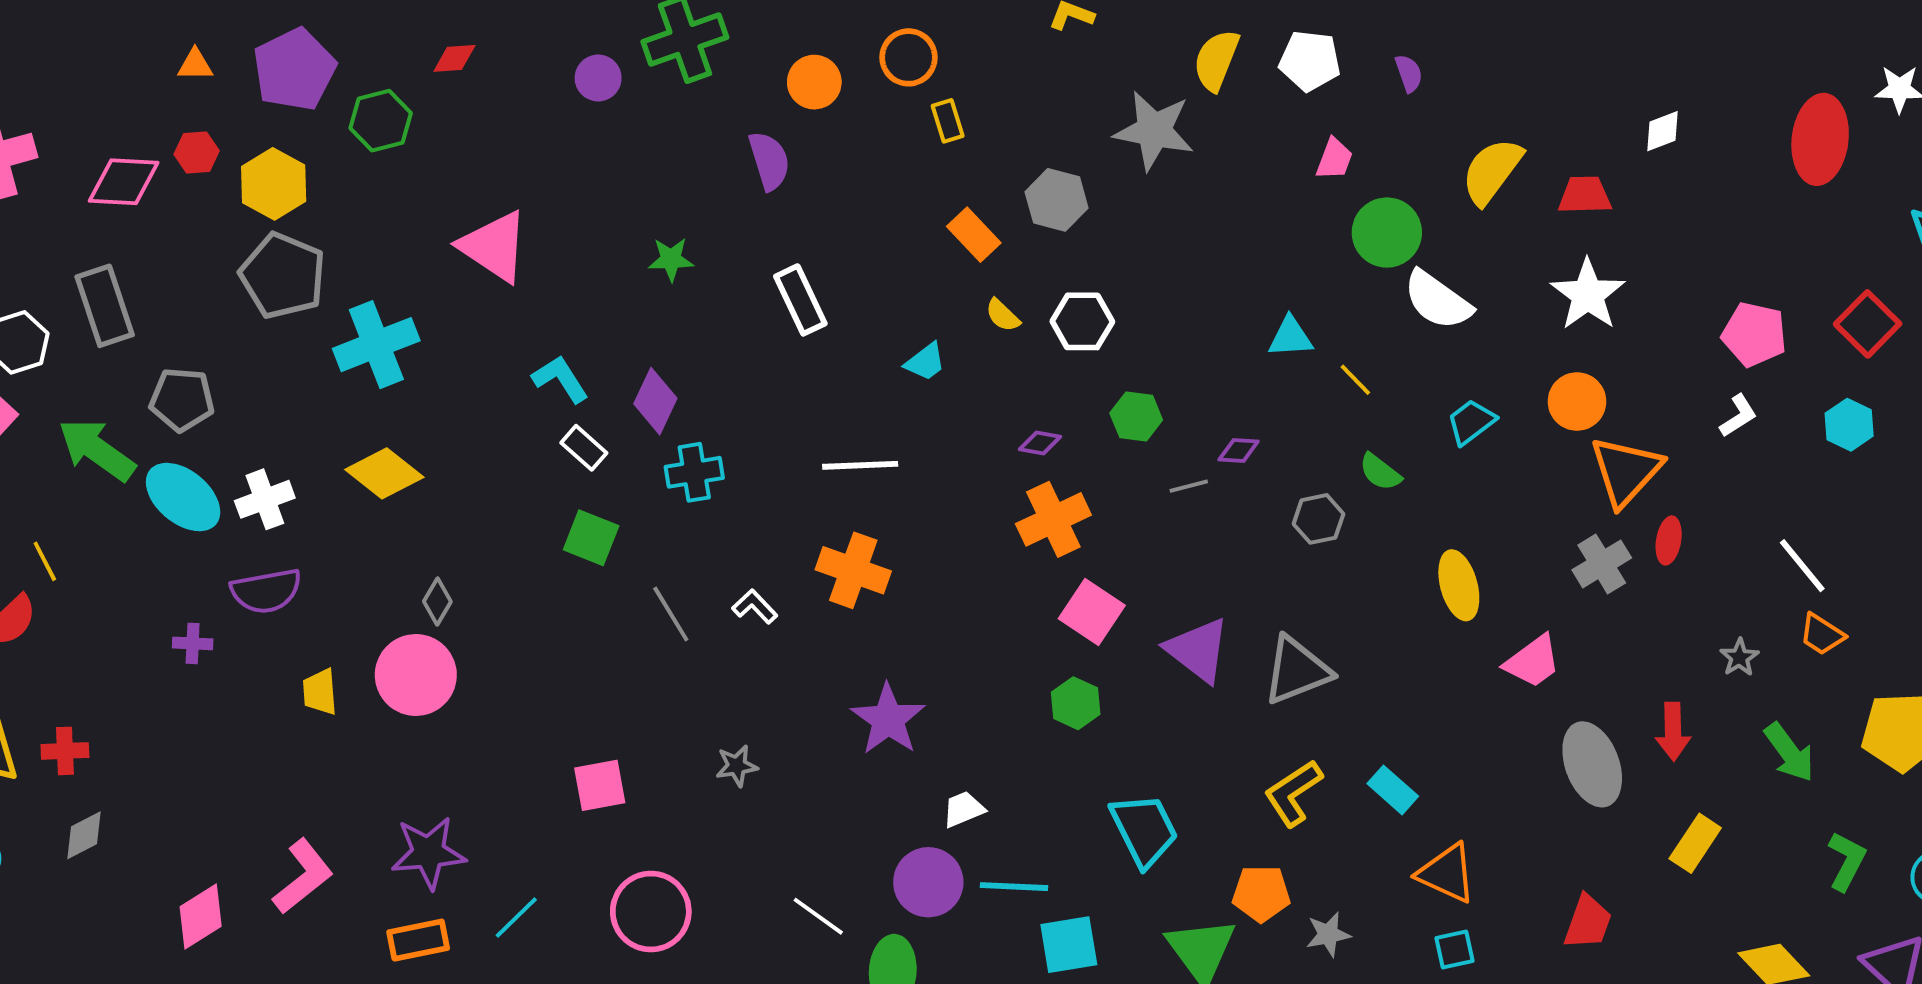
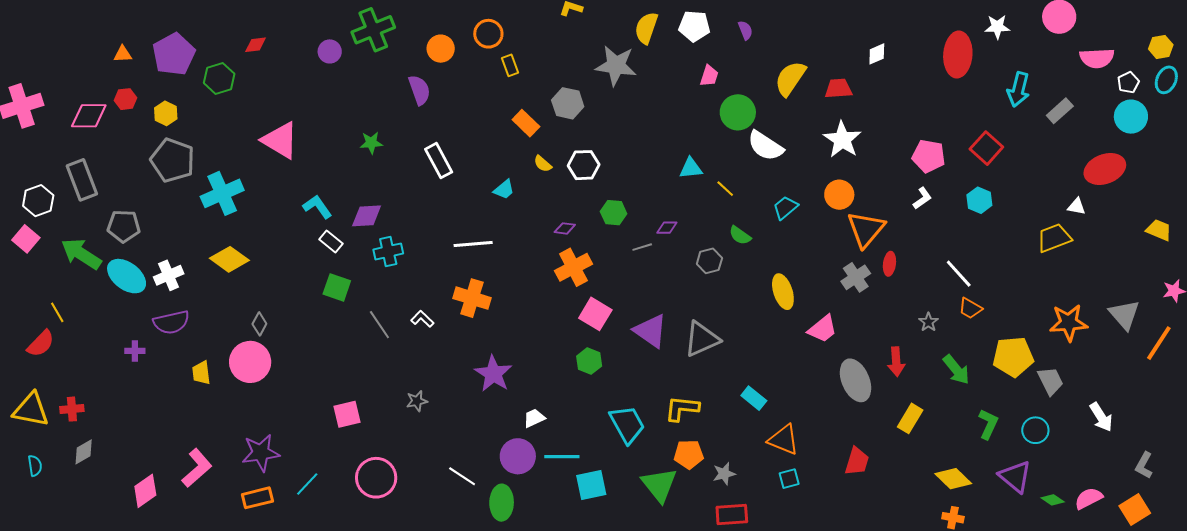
yellow hexagon: (274, 184) -> (166, 113), size x0.7
purple diamond: (655, 401) -> (367, 216), turned 64
yellow L-shape: (1293, 793) -> (682, 408), moved, turned 42

